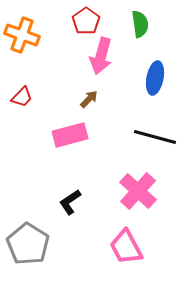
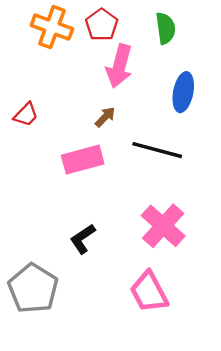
orange cross: (22, 35) -> (52, 27), moved
black line: (155, 137) -> (157, 150), moved

